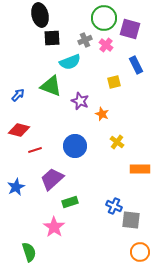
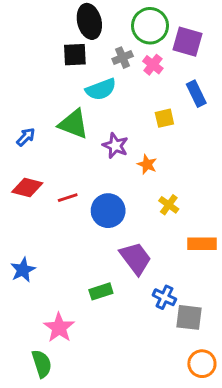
black ellipse: (40, 15) -> (89, 21), moved
red line: (35, 150) -> (68, 198), moved
purple trapezoid: (52, 179) -> (136, 258), moved, turned 95
pink star: (54, 227) -> (59, 328), moved

